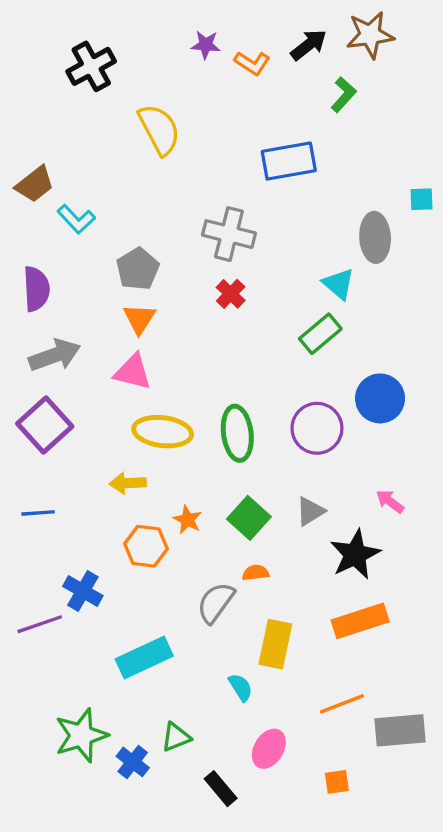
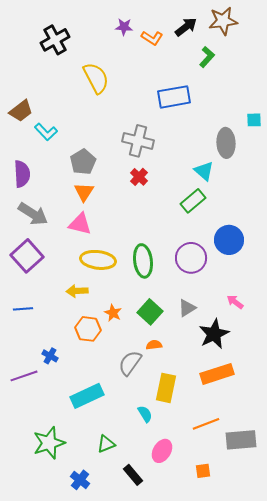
gray arrow: (55, 355) -> (33, 214), turned 52
blue cross: (83, 591) -> (50, 356), size x0.7
blue cross: (133, 762) -> (80, 480), moved

